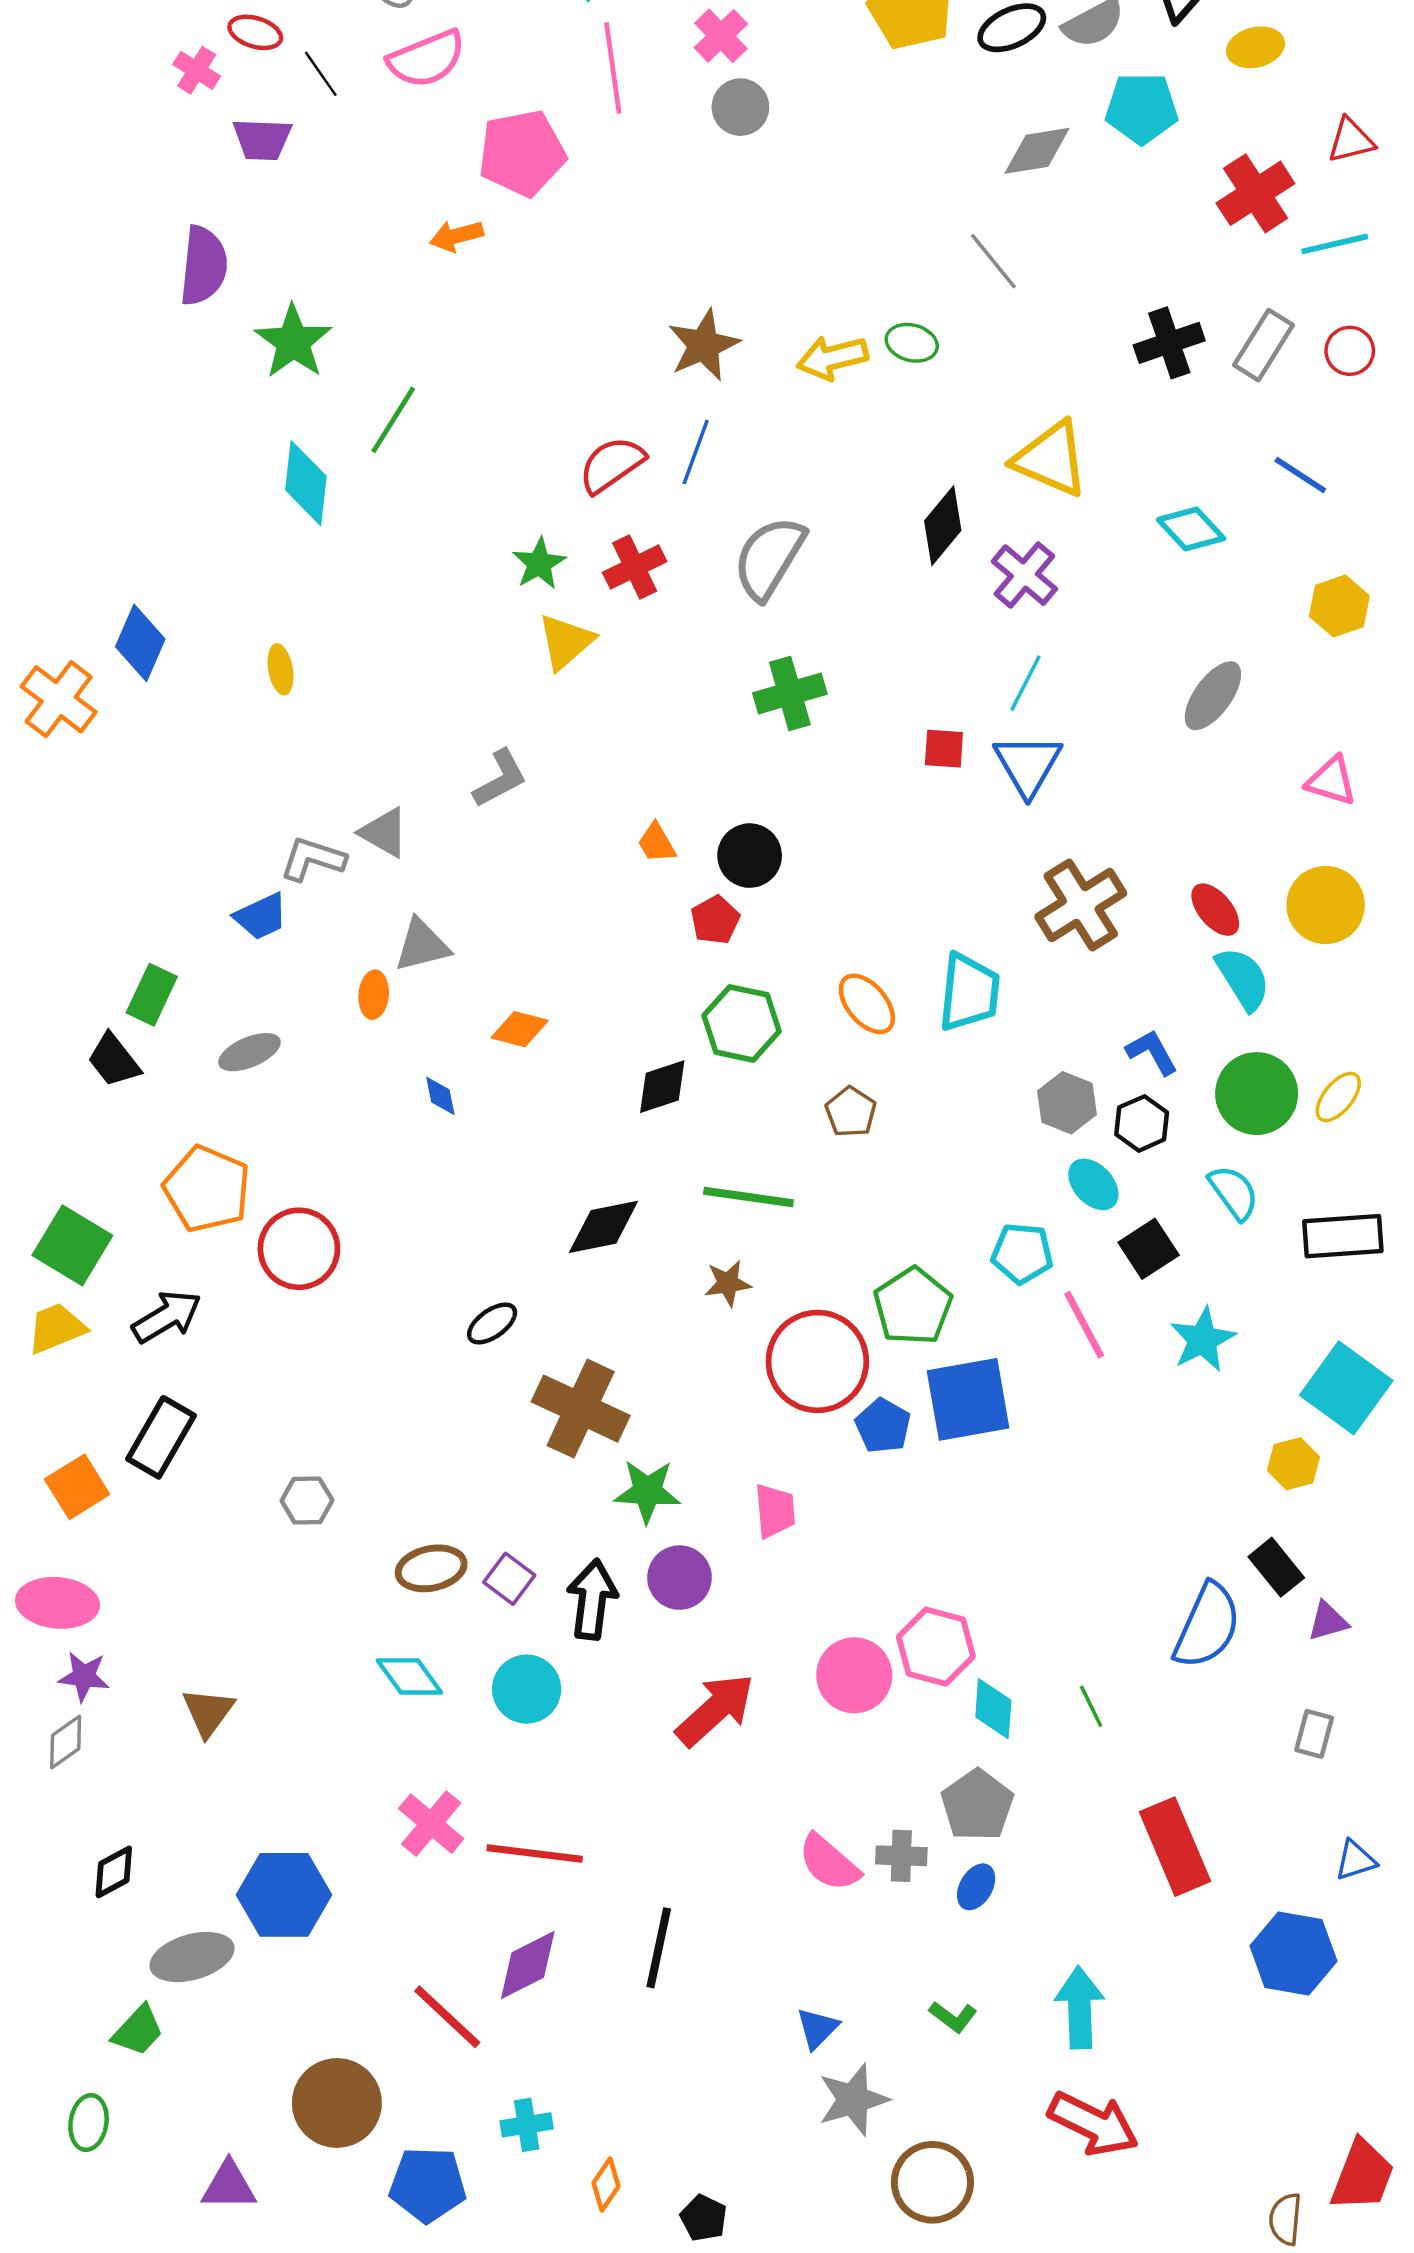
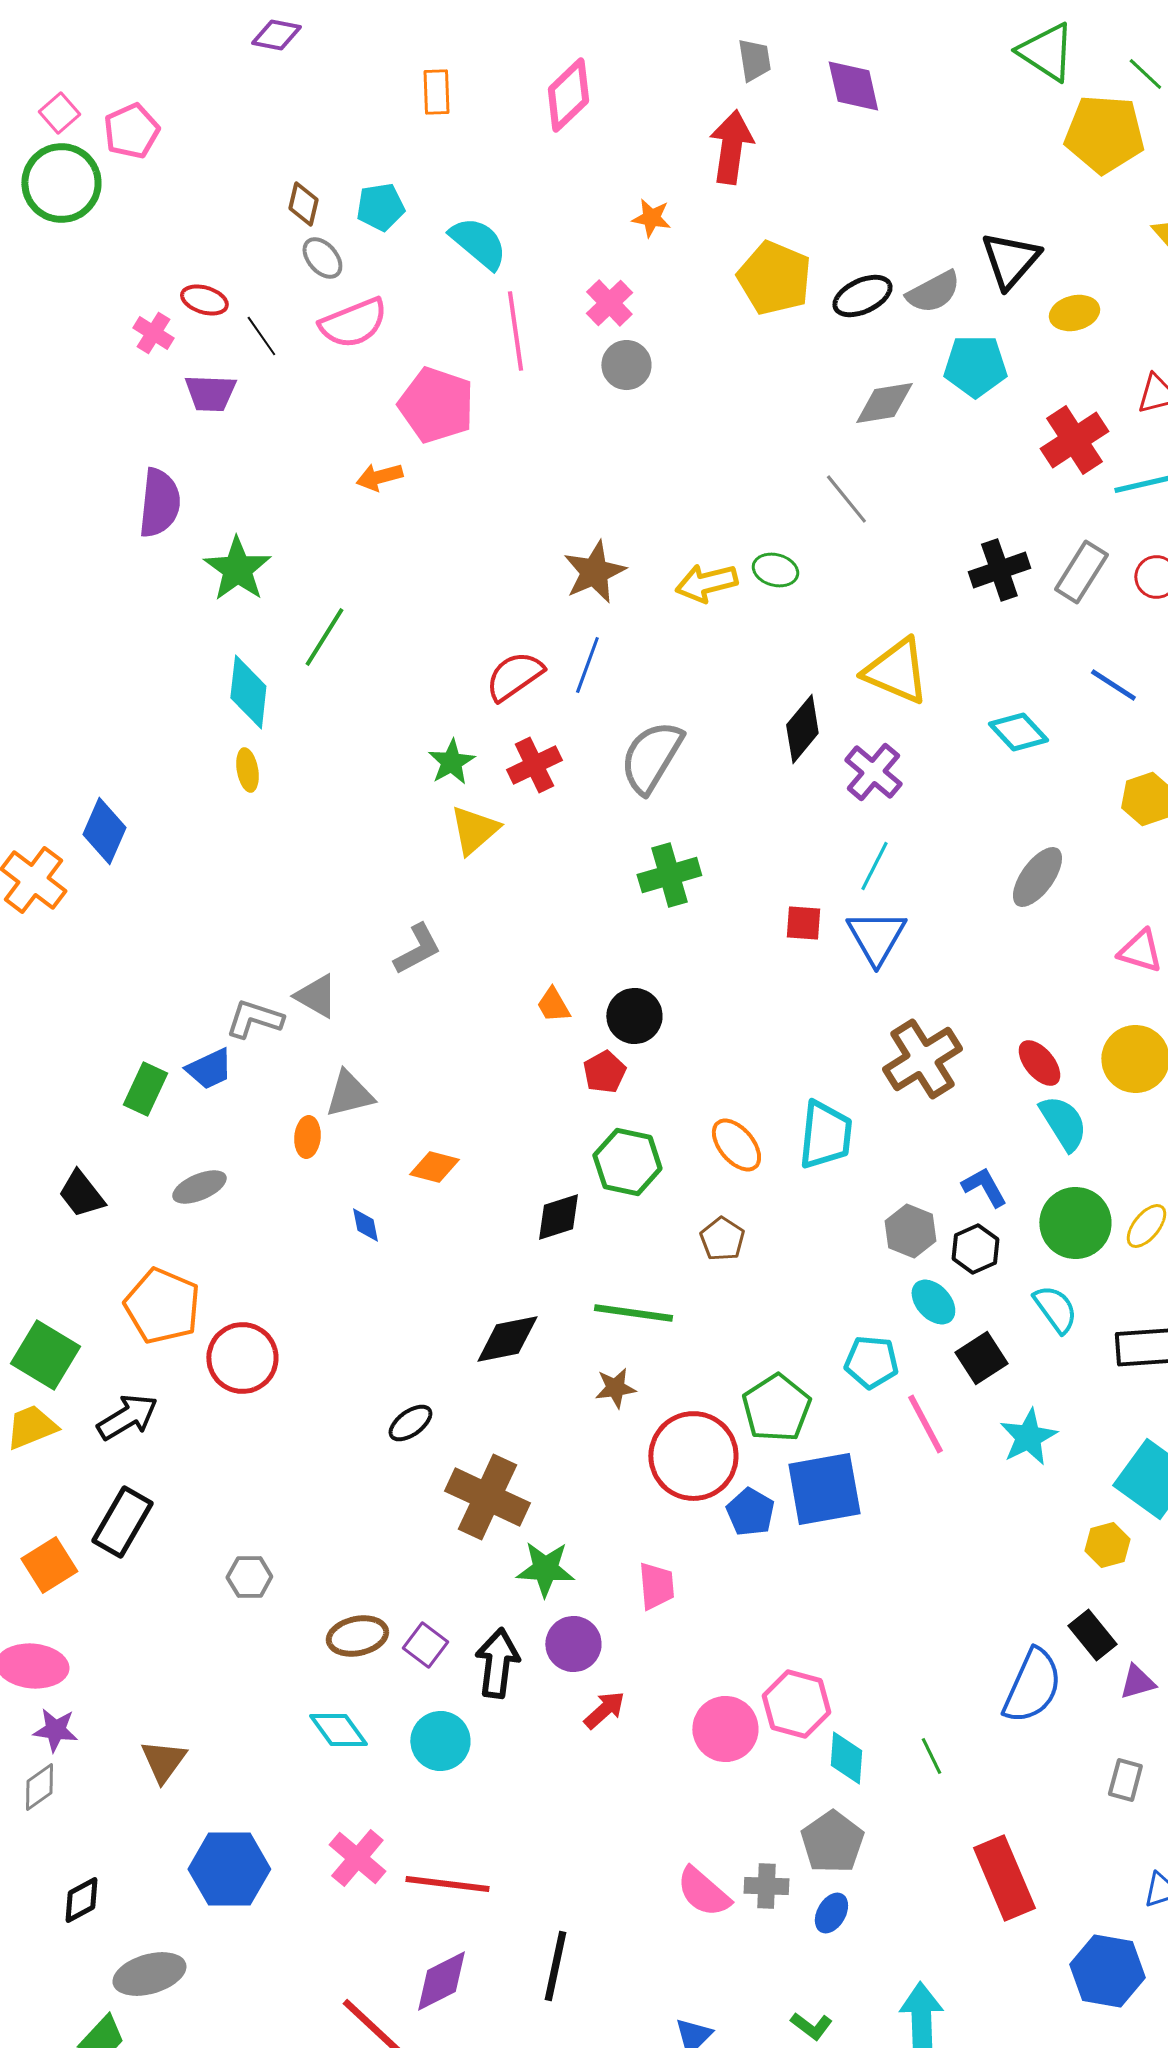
pink pentagon: (522, 153) -> (436, 405), turned 30
yellow ellipse: (281, 669) -> (247, 770), moved
green rectangle: (152, 995) -> (145, 1089), moved
red arrow: (715, 1710) -> (604, 1710), moved, size x0.6
blue hexagon: (284, 1895) -> (229, 1869), moved

